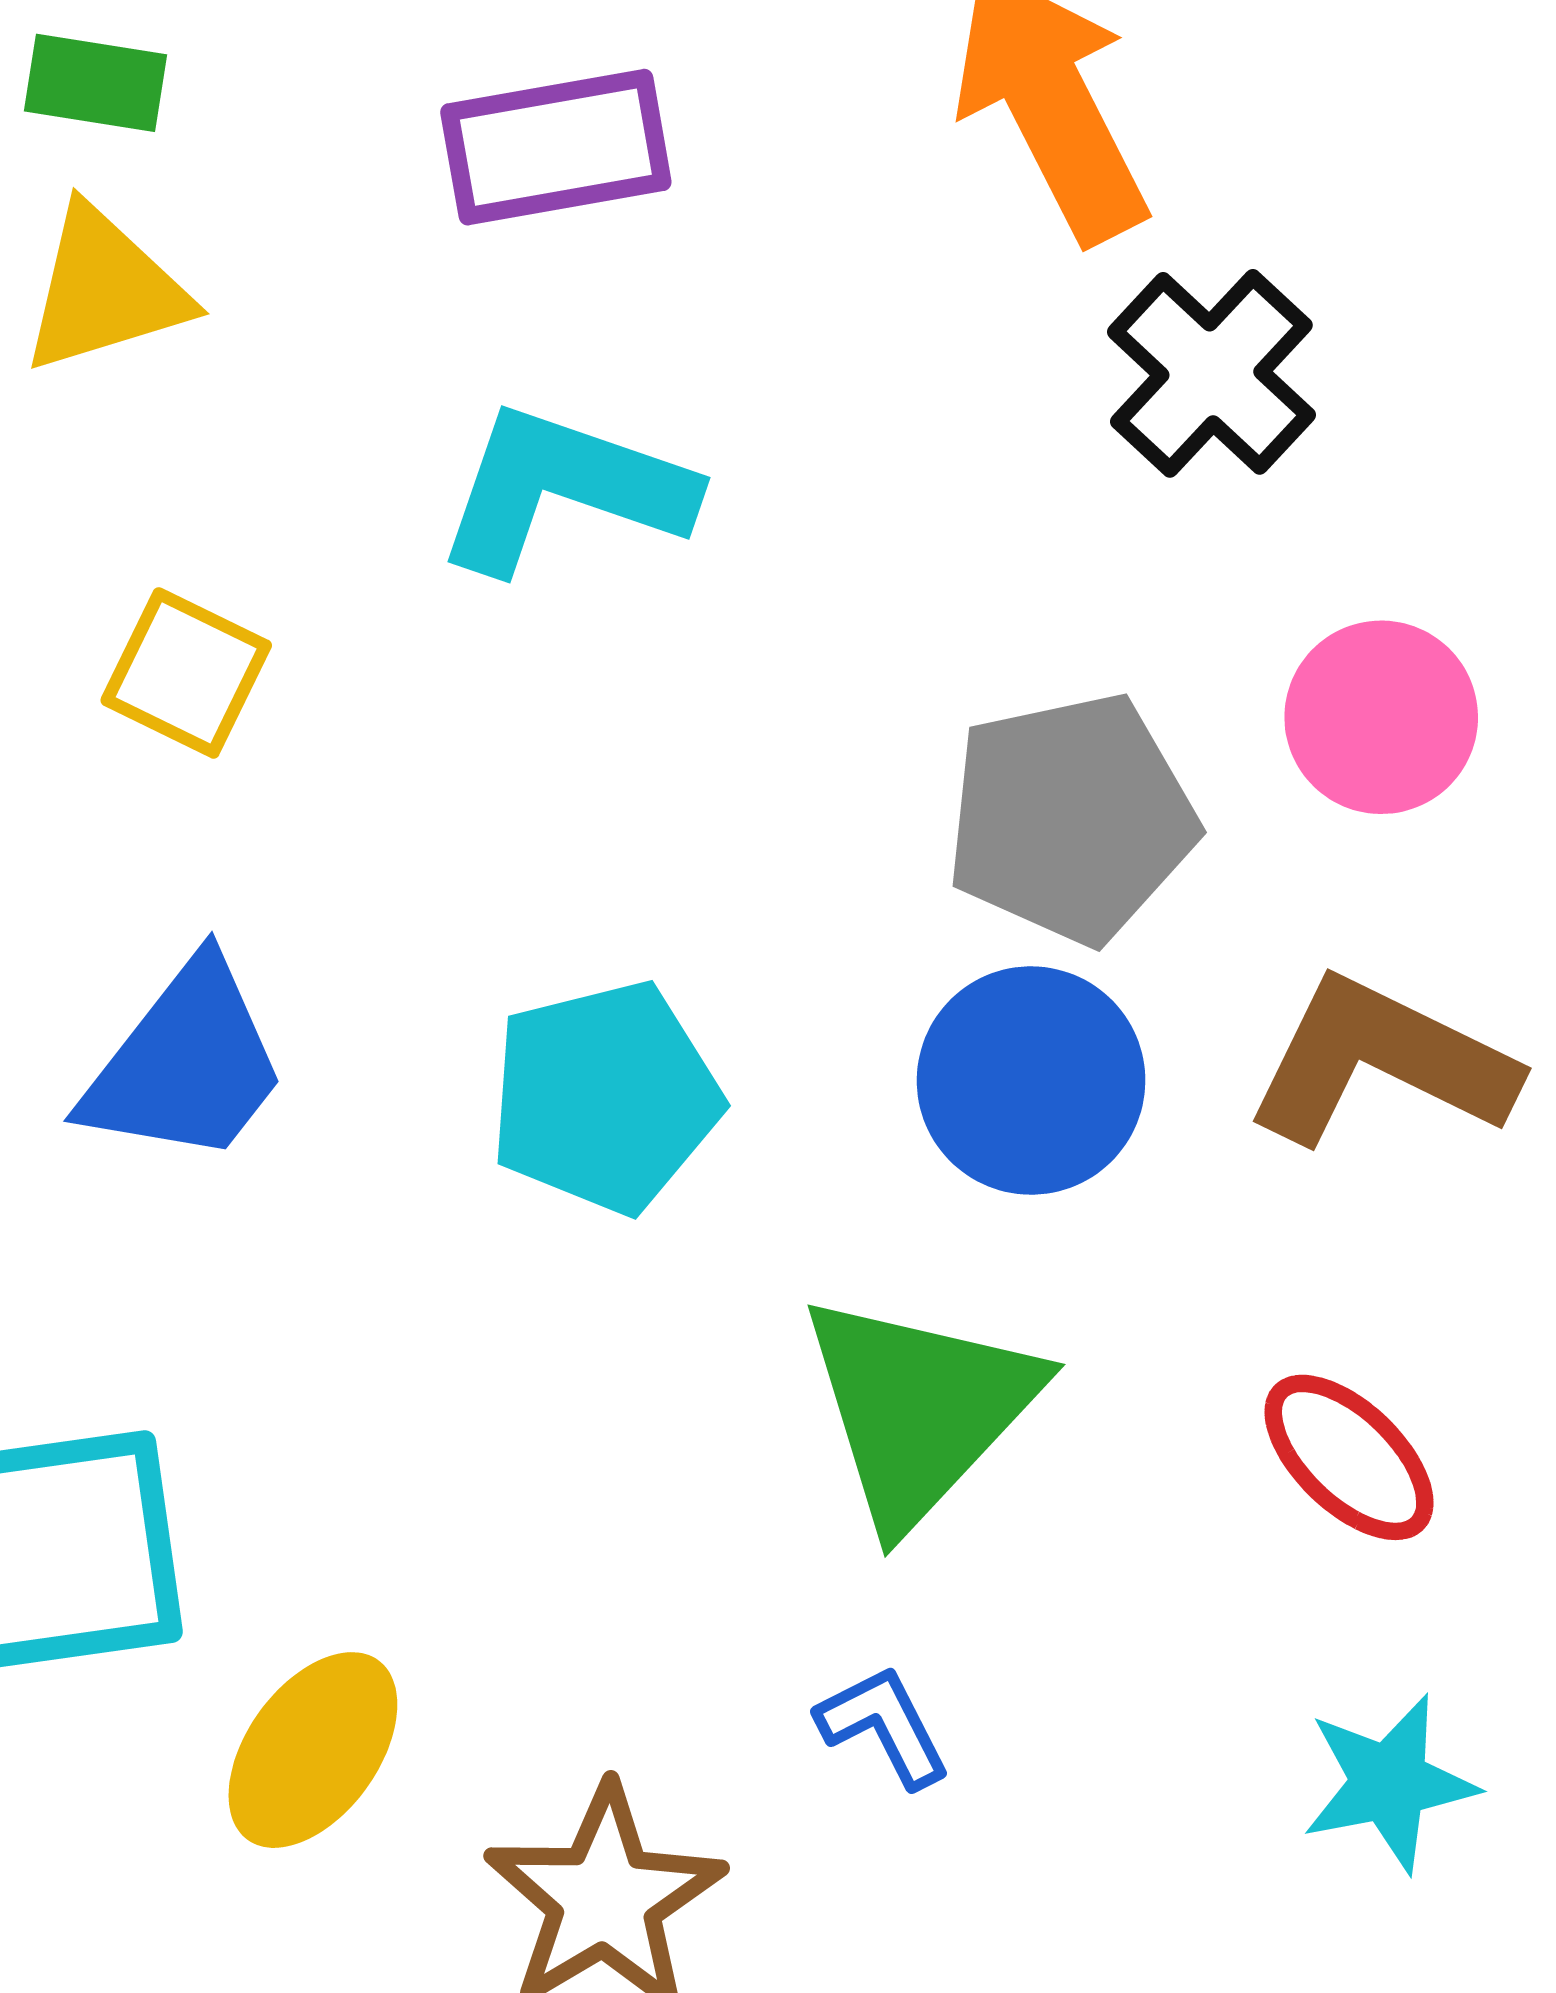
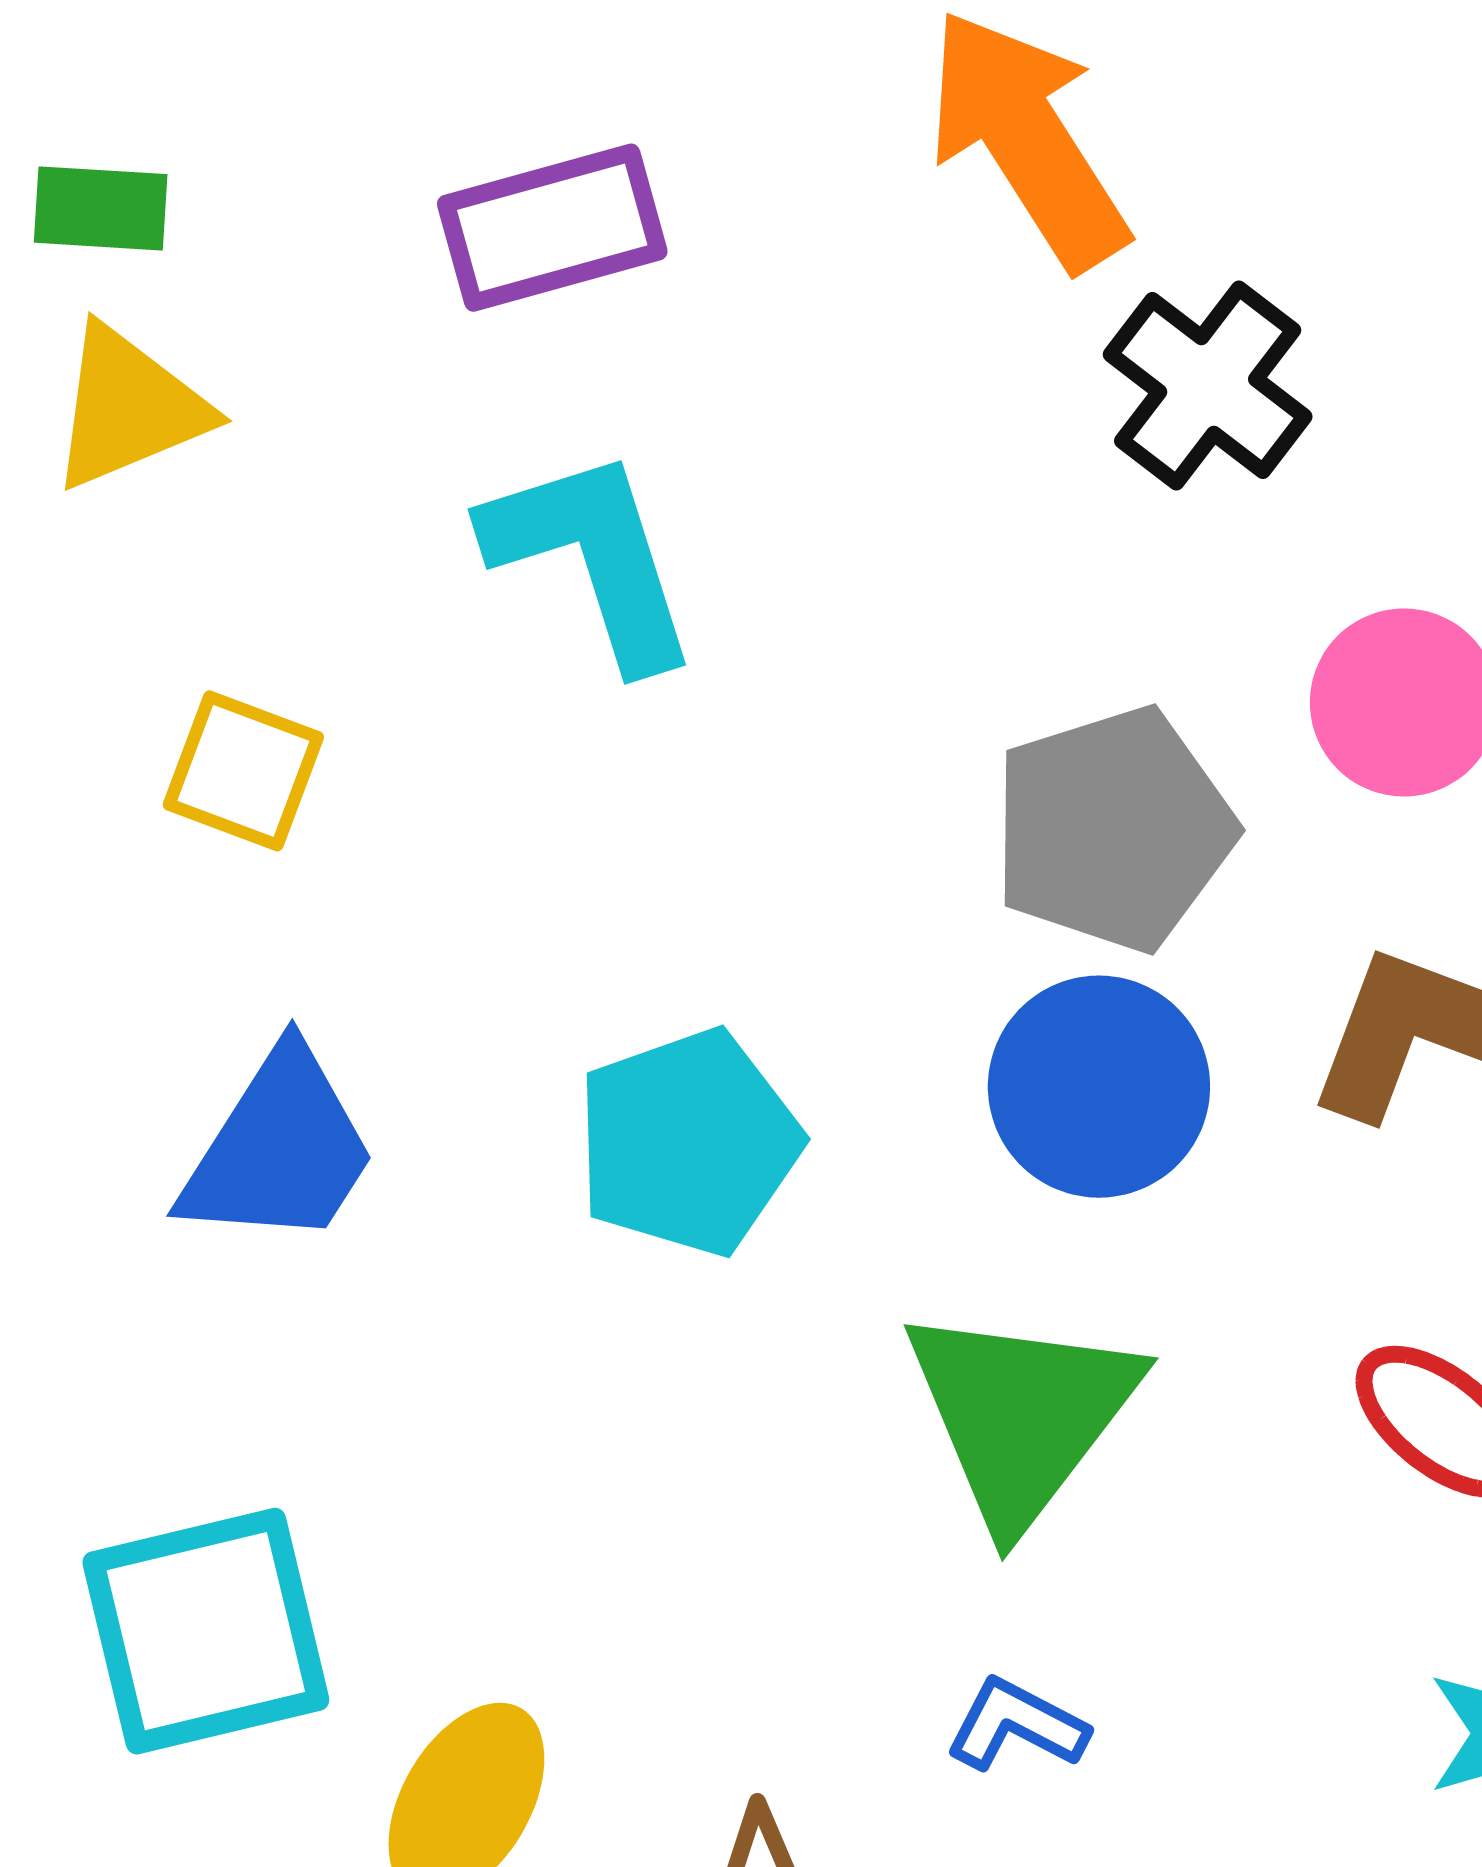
cyan L-shape: (564, 489) -> (592, 558), turned 59
blue L-shape: (884, 1726) -> (1017, 1725), turned -30

